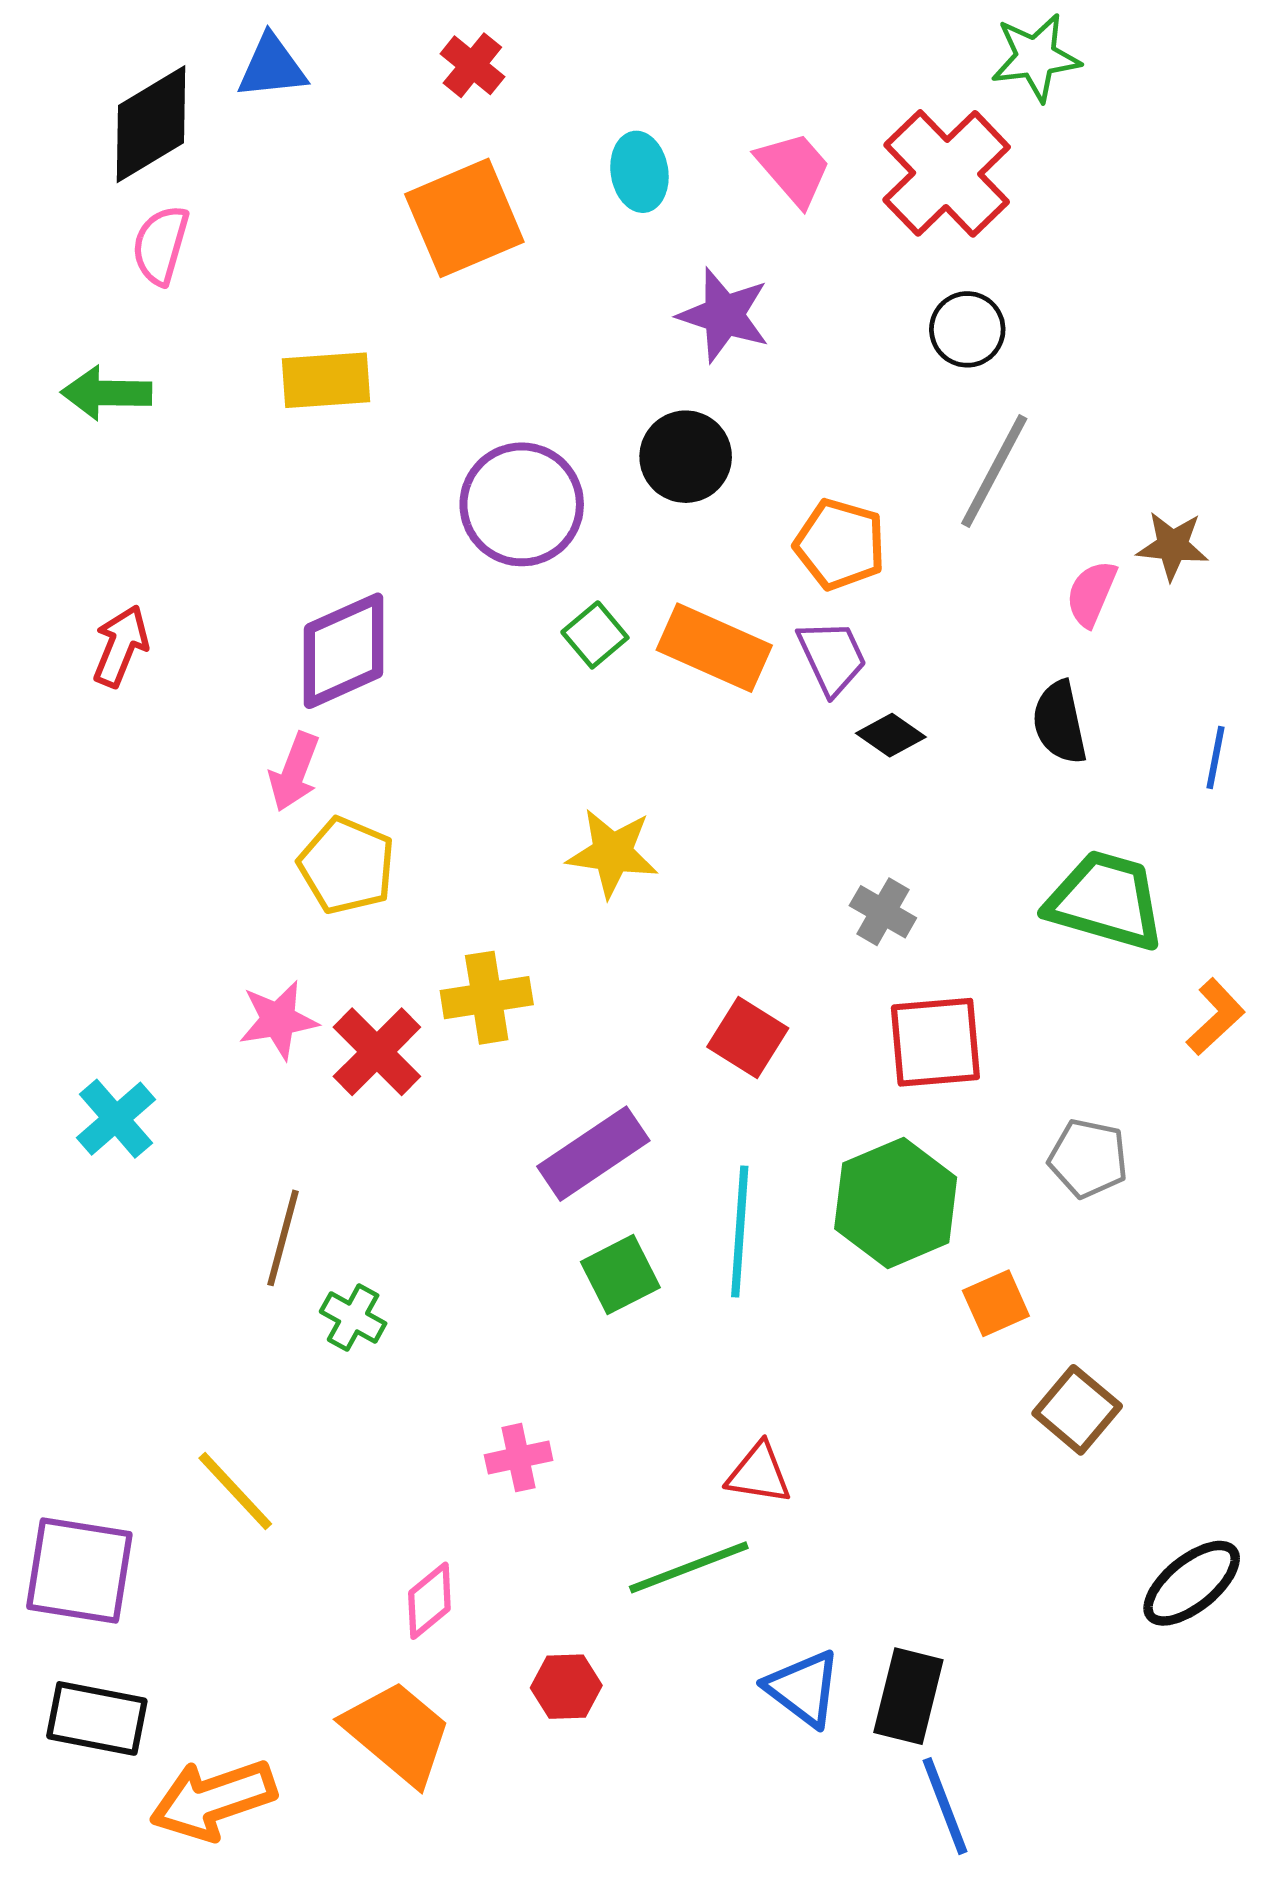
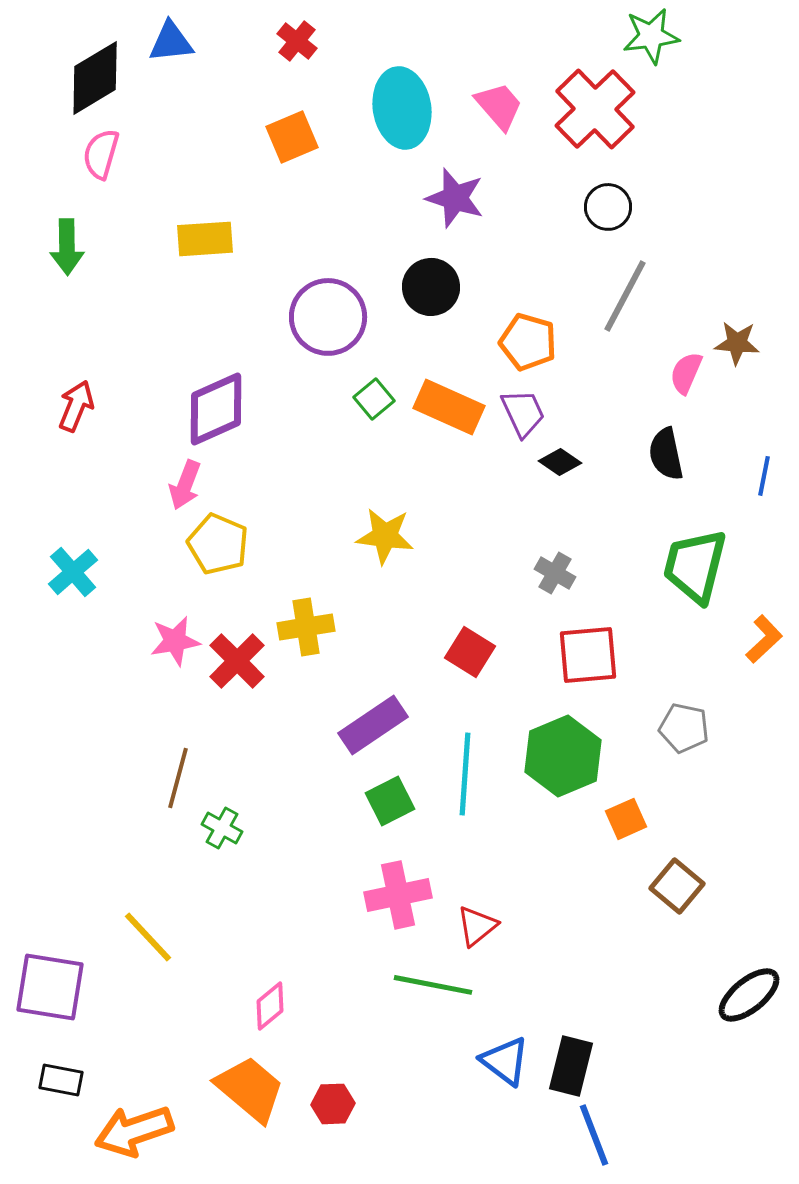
cyan ellipse: (639, 172) -> (402, 108), size x1.6
orange square: (464, 218) -> (292, 137), size x0.7
green arrow: (106, 393) -> (67, 247), turned -92
green trapezoid: (1106, 901) -> (695, 566), turned -92
cyan cross: (116, 1119) -> (73, 572), moved
pink cross: (519, 1458) -> (398, 895), moved, size x1.6
red triangle: (759, 1473) -> (477, 926), turned -48
green line: (689, 1567) -> (433, 985), turned 32
red hexagon: (566, 1687) -> (333, 1104), moved
black rectangle: (97, 1718) -> (61, 1080), size x0.7

